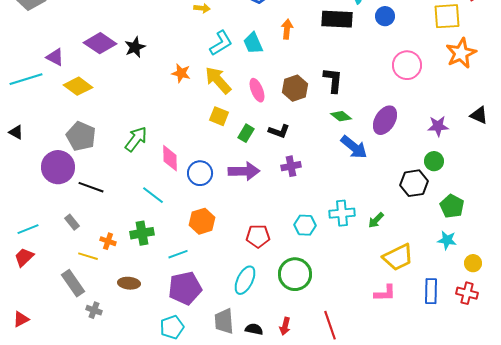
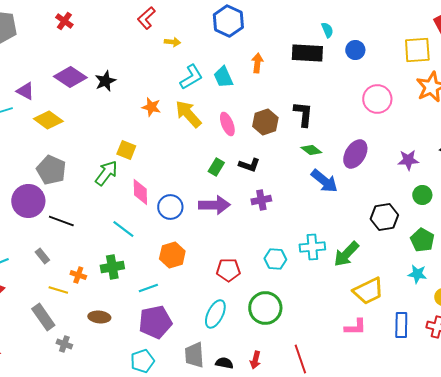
yellow square: (219, 116) -> (126, 150), moved
green circle: (434, 161) -> (422, 195), moved
green arrow: (376, 220) -> (346, 254), size x1.6

